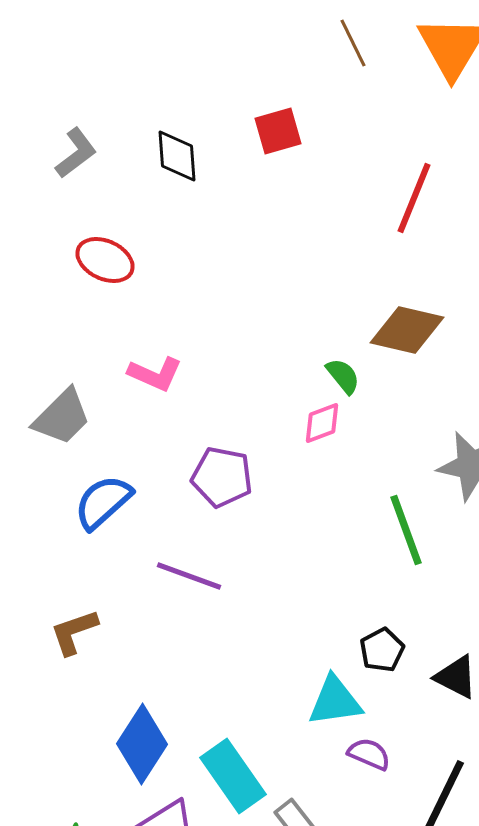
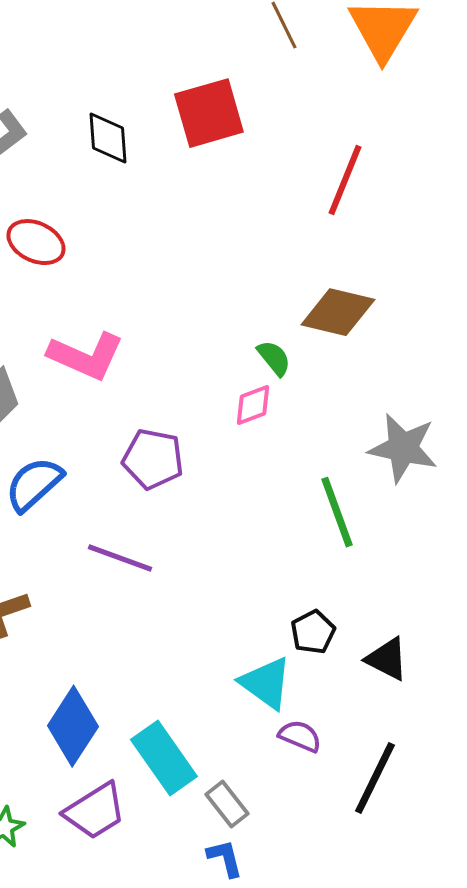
red square: (278, 131) -> (209, 113), size x1.5
pink L-shape: (155, 374) -> (86, 356), size x1.4
cyan triangle: (335, 701) -> (266, 683), turned 44

